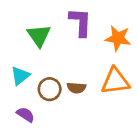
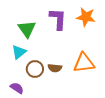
orange star: (118, 38) -> (86, 17), moved
cyan triangle: (20, 76) -> (19, 52), moved

